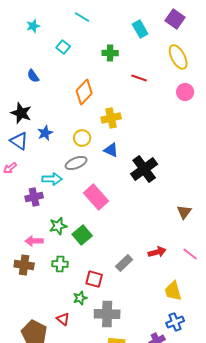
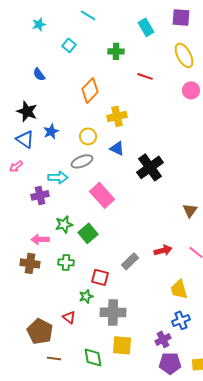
purple square: (175, 19) -> (181, 17), turned -30

